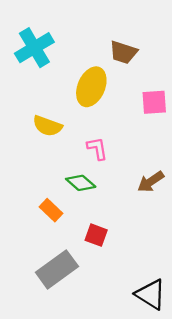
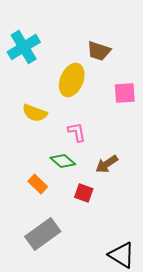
brown arrow: (151, 182) -> (107, 164), moved
red square: (96, 235) -> (84, 193), moved

